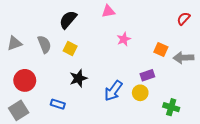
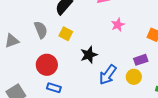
gray triangle: (14, 43) -> (12, 41), moved
black star: (78, 78) -> (89, 55), moved
red circle: (25, 80) -> (47, 65), moved

